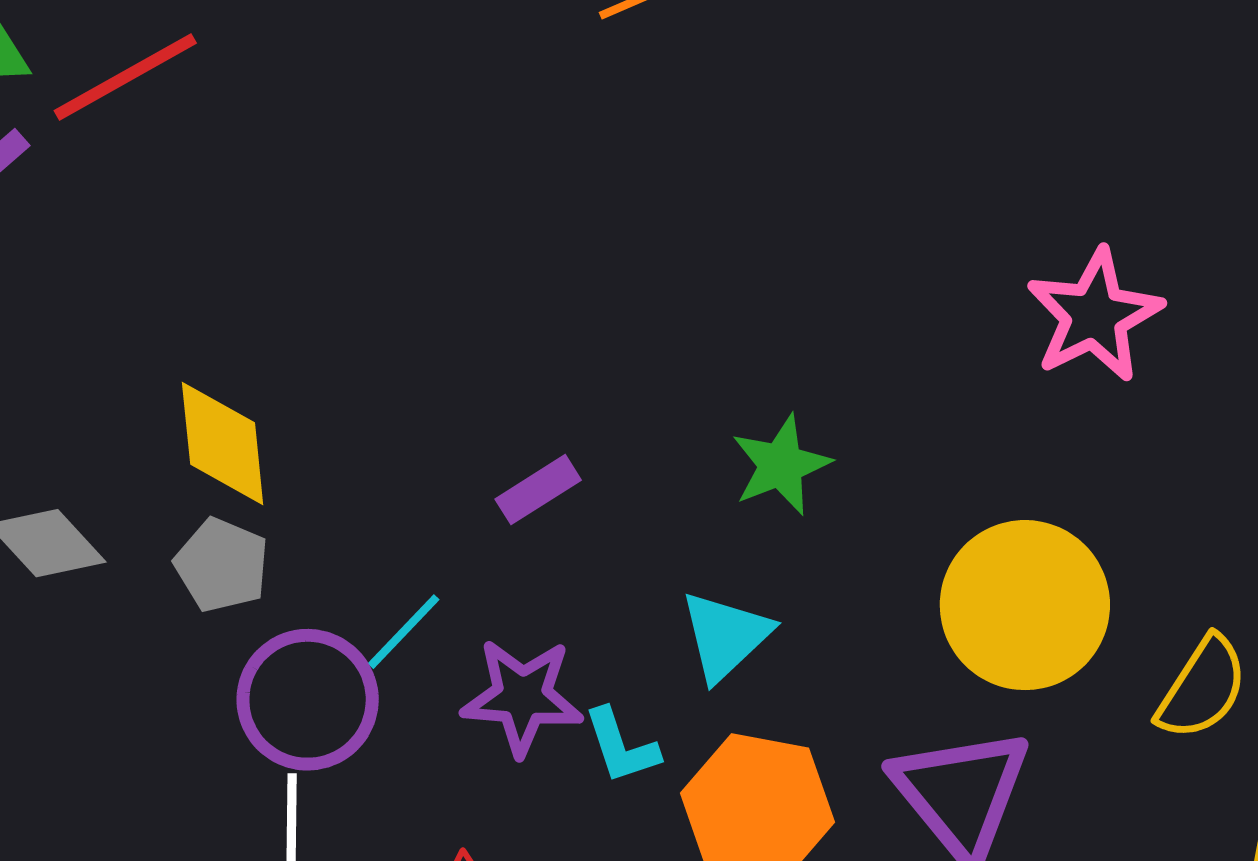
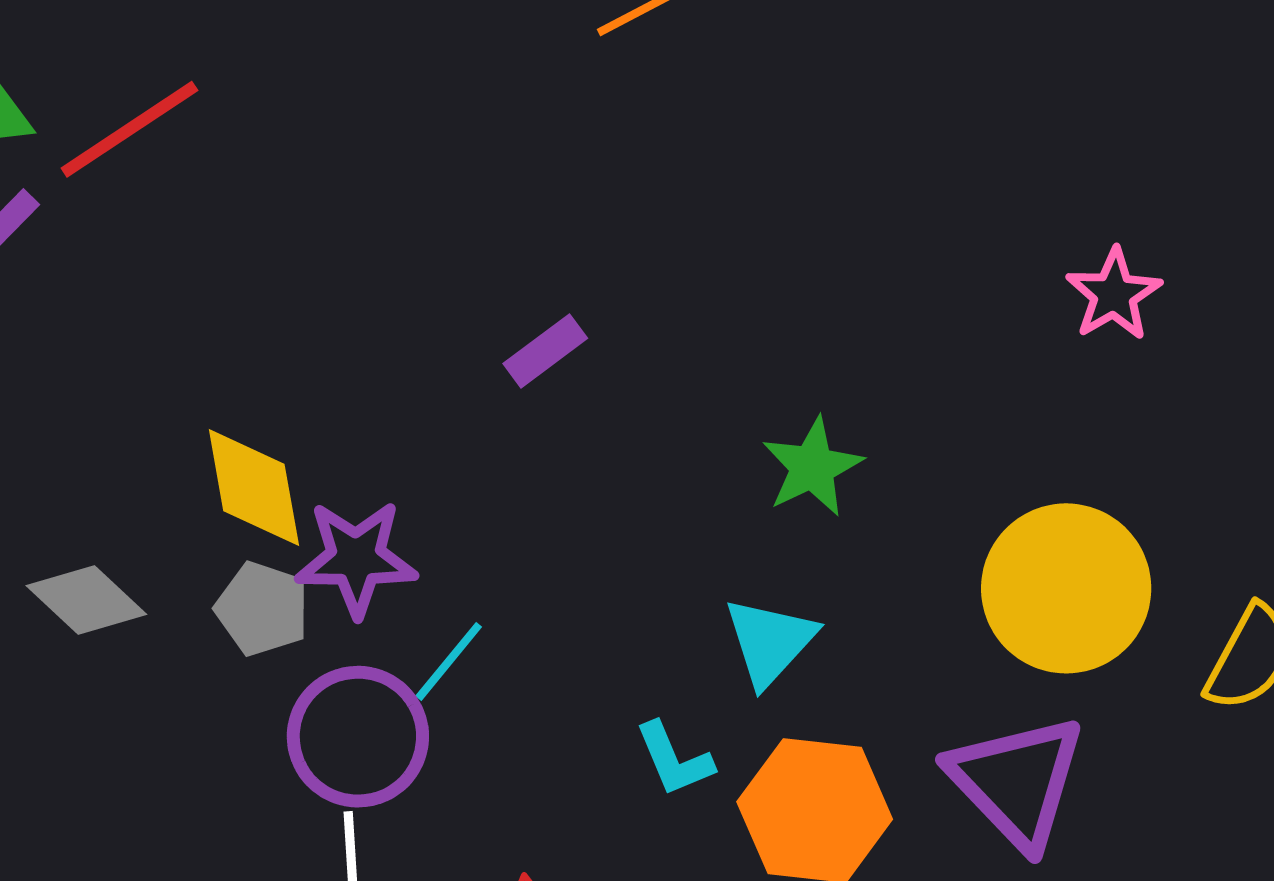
pink star: (1094, 315) -> (1114, 294), size x0.7
purple rectangle: (538, 490) -> (545, 351), moved
purple star: (522, 697) -> (356, 558), moved

